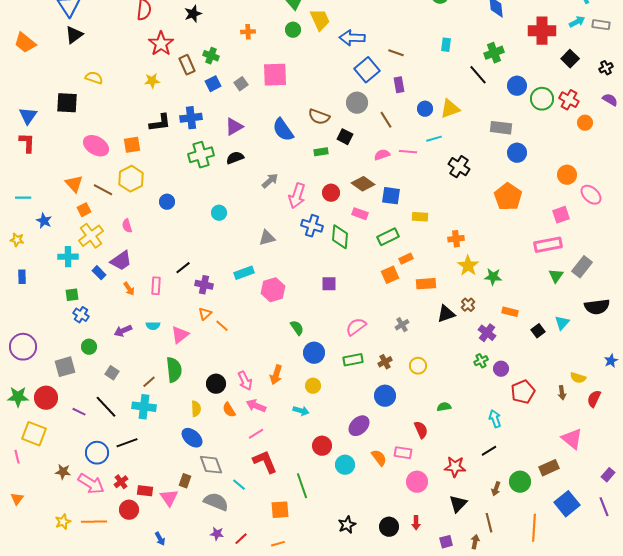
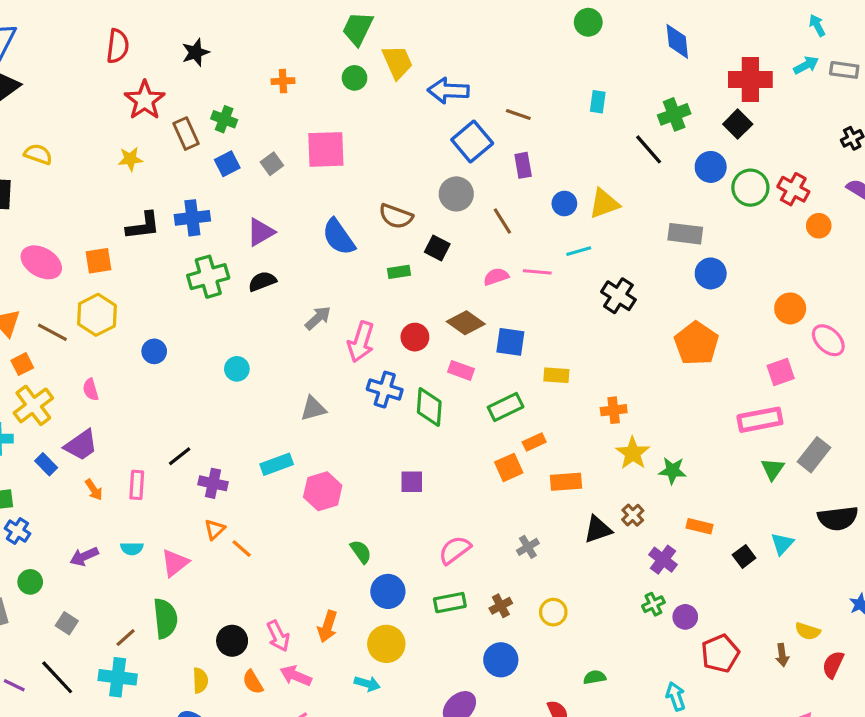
black square: (570, 59) -> (738, 124), moved
yellow circle: (313, 386) -> (386, 644), size x1.5

